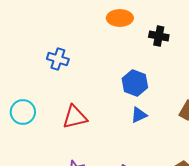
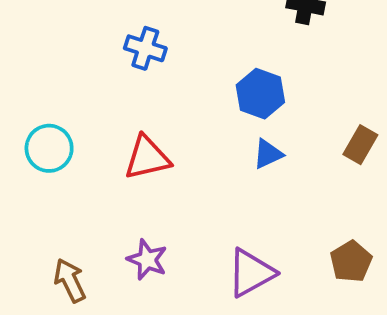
blue cross: (58, 59) -> (145, 48), moved

